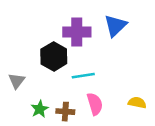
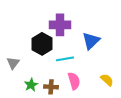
blue triangle: (115, 26) -> (91, 41), moved
yellow semicircle: (137, 103) -> (107, 80), turned 32

